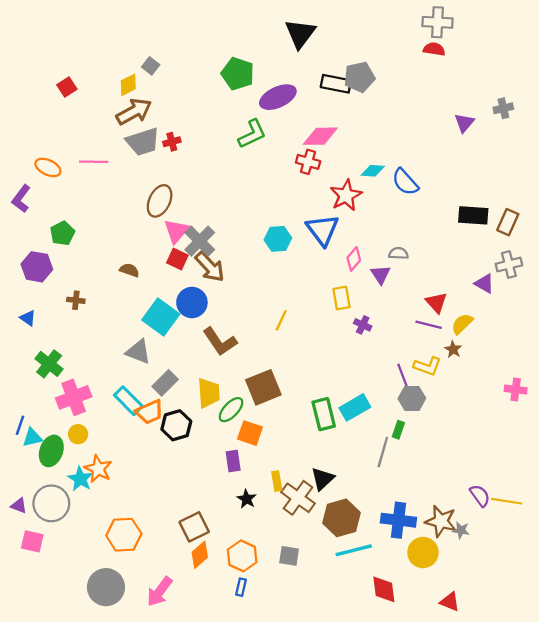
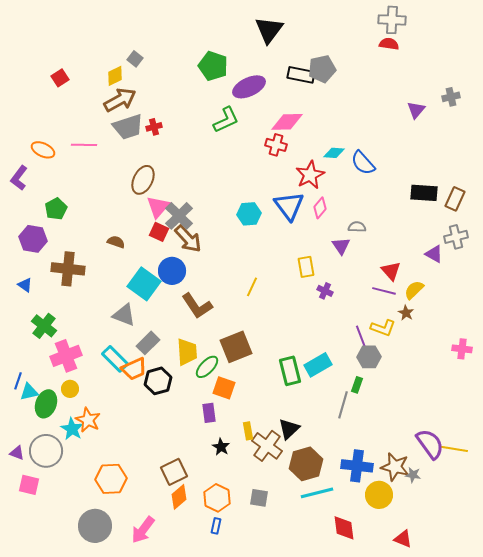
pink diamond: (354, 259) -> (320, 208), moved
brown cross: (76, 300) -> (68, 269), size x2.0
purple semicircle: (480, 496) -> (430, 444), size x1.5

